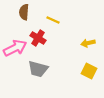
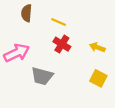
red cross: (38, 38) -> (62, 44), moved
yellow arrow: (88, 43) -> (97, 47), turned 32

